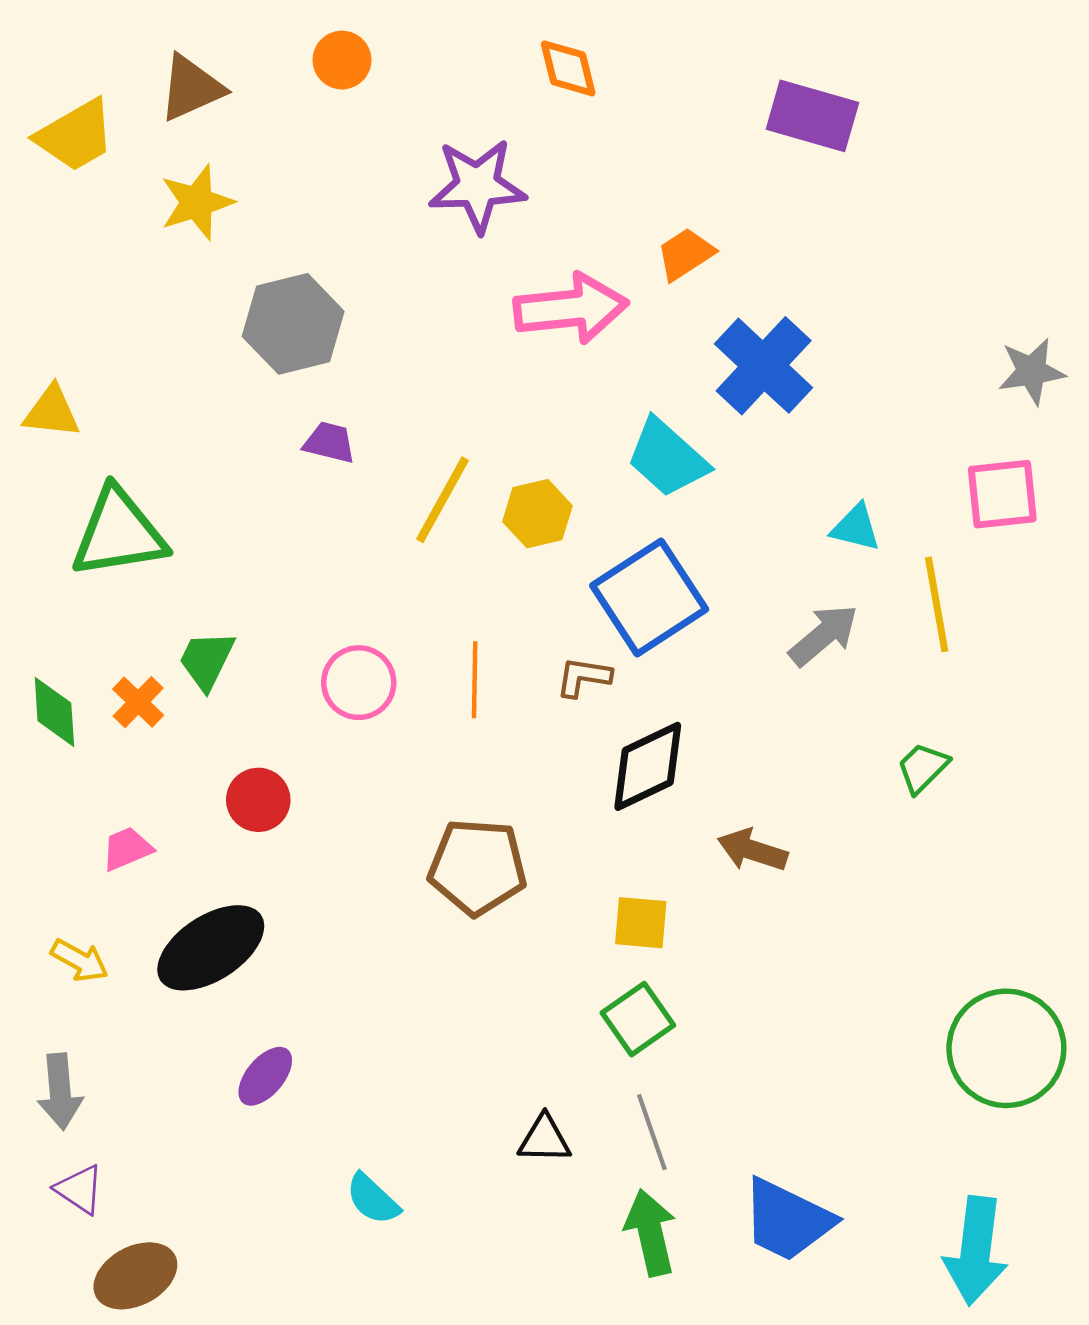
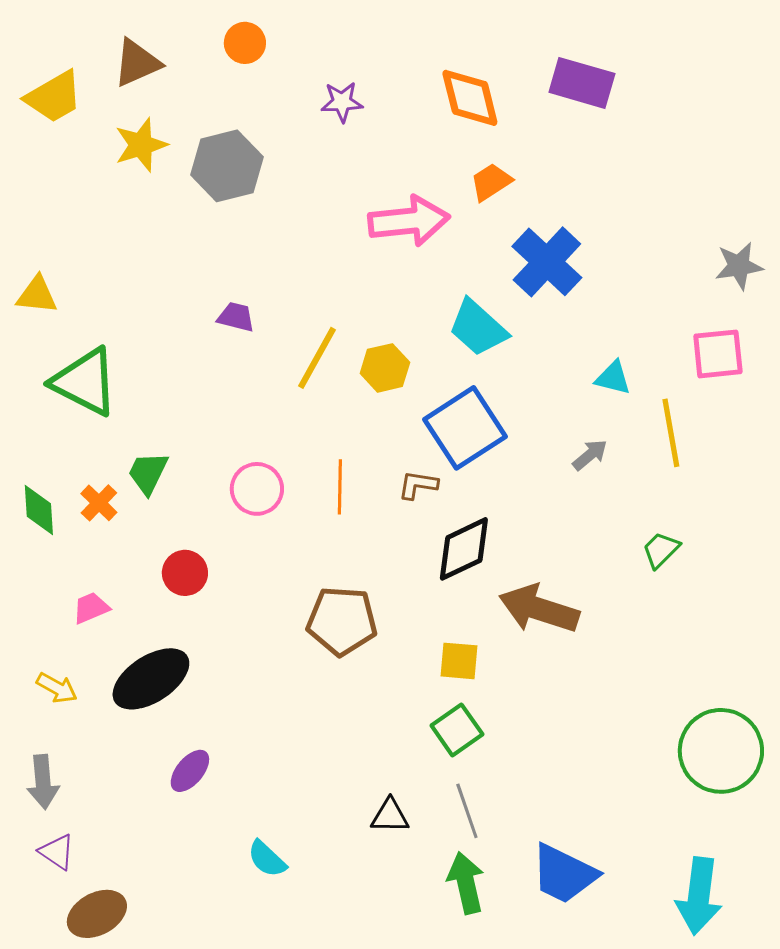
orange diamond: (568, 68) -> (470, 98), moved, size x1.4
purple star: (477, 186) -> (342, 102), moved, size x0.6
gray hexagon: (293, 324) -> (227, 166), moved
green triangle: (119, 533) -> (85, 382), turned 36
gray arrow: (824, 635) -> (590, 455), size x0.7
brown arrow: (752, 850) -> (539, 609), size x1.6

